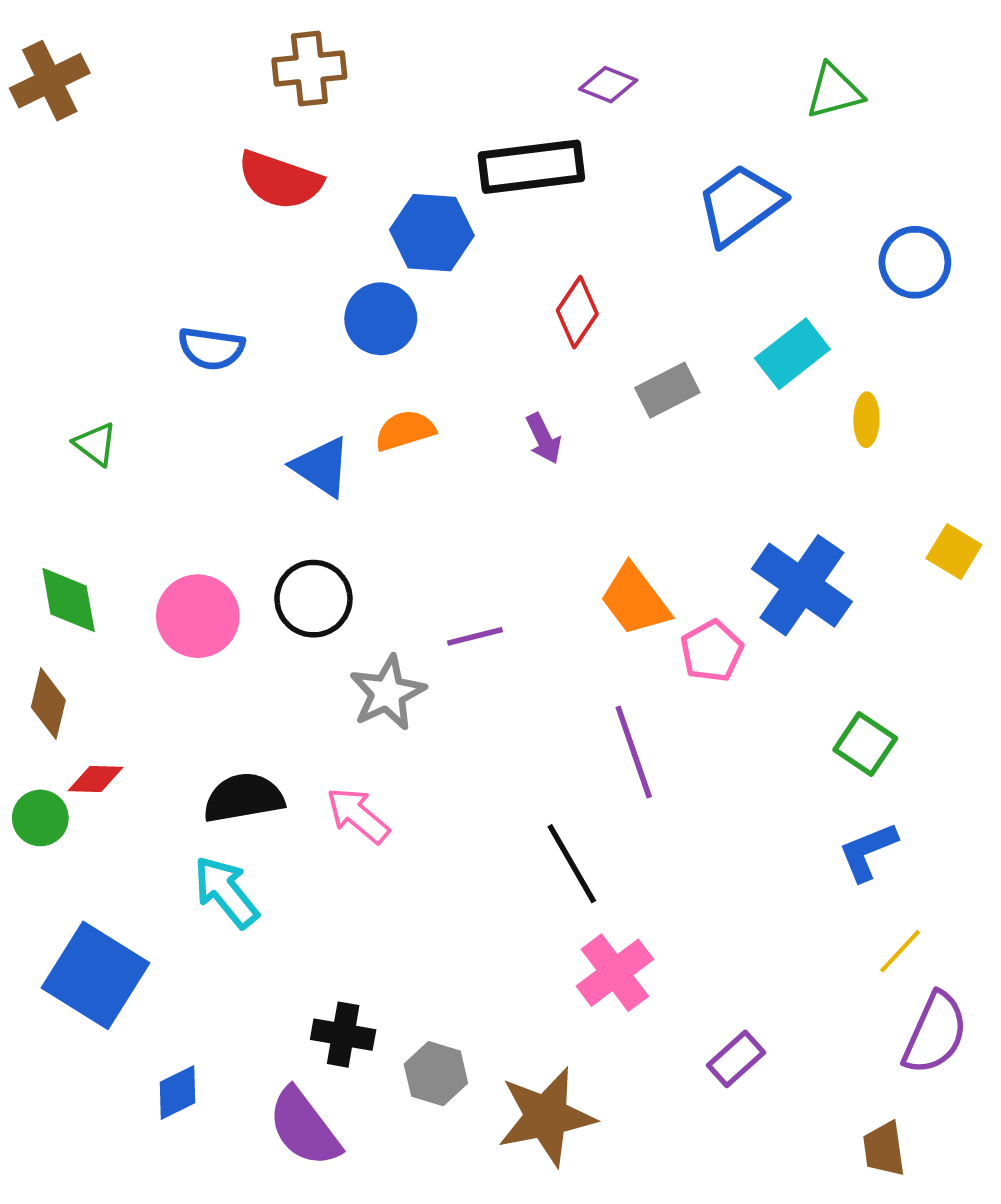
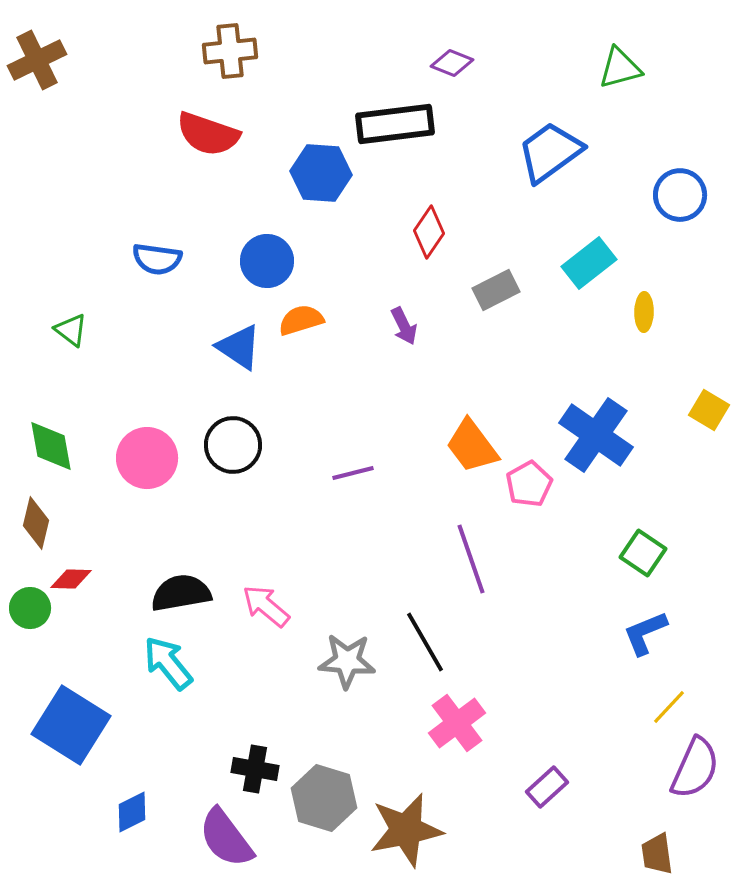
blue circle: (381, 319) -> (267, 261), moved
gray star: (387, 693) -> (347, 661), moved, turned 30
gray hexagon: (436, 1074) -> (324, 798), size x1.4

